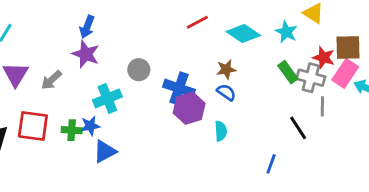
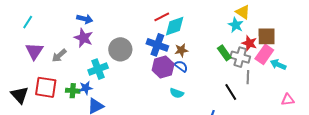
blue arrow: (87, 27) -> (85, 19), turned -98
cyan star: (286, 32) -> (236, 25), moved
cyan diamond: (243, 33) -> (175, 26), moved, turned -55
gray circle: (139, 70) -> (120, 49), size x1.5
blue cross: (179, 88) -> (157, 45), moved
purple hexagon: (189, 108) -> (163, 67), moved
cyan semicircle: (221, 131) -> (177, 93), turned 112

